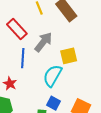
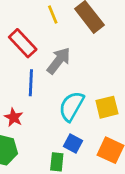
yellow square: (69, 56) -> (107, 107), moved

